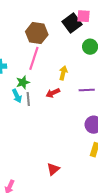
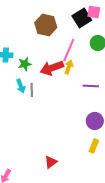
pink line: (34, 58) -> (69, 50), moved
green star: (23, 82) -> (25, 64), moved
red arrow: (53, 93) -> (52, 68), moved, size x1.6

